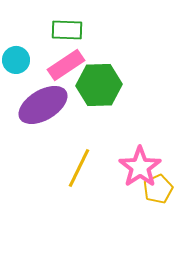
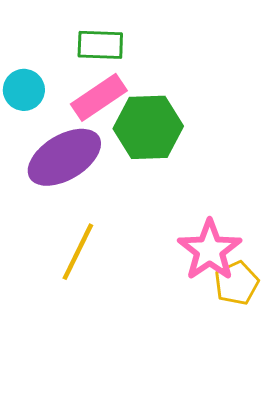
yellow line: (79, 168) -> (78, 252), moved

